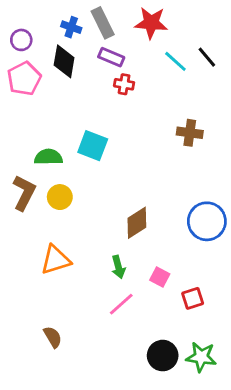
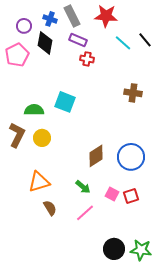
purple circle: (21, 40) -> (24, 26), moved
blue circle: (207, 221) -> (131, 157), moved
green arrow: (118, 267) -> (83, 187), turned -35
red square: (193, 298) -> (131, 196), moved
brown semicircle: (53, 337) -> (50, 208), moved

